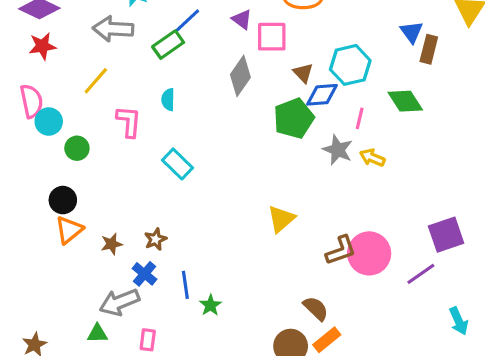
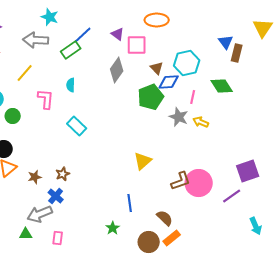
blue line: (185, 285) -> (130, 203), moved
green star: (210, 305) -> (113, 228), moved

